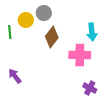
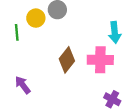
brown diamond: (52, 37) -> (67, 60), moved

